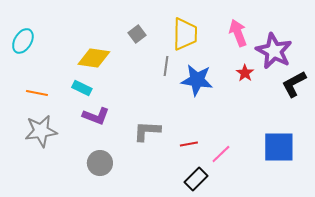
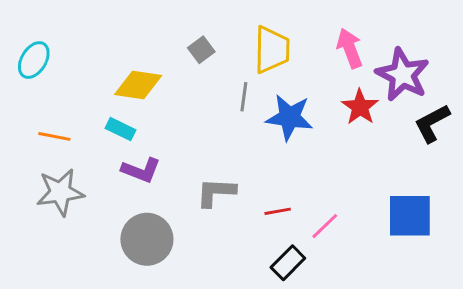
red star: (245, 73) -> (360, 107), size x1.4
gray circle: (100, 163) -> (147, 239), size x1.4

